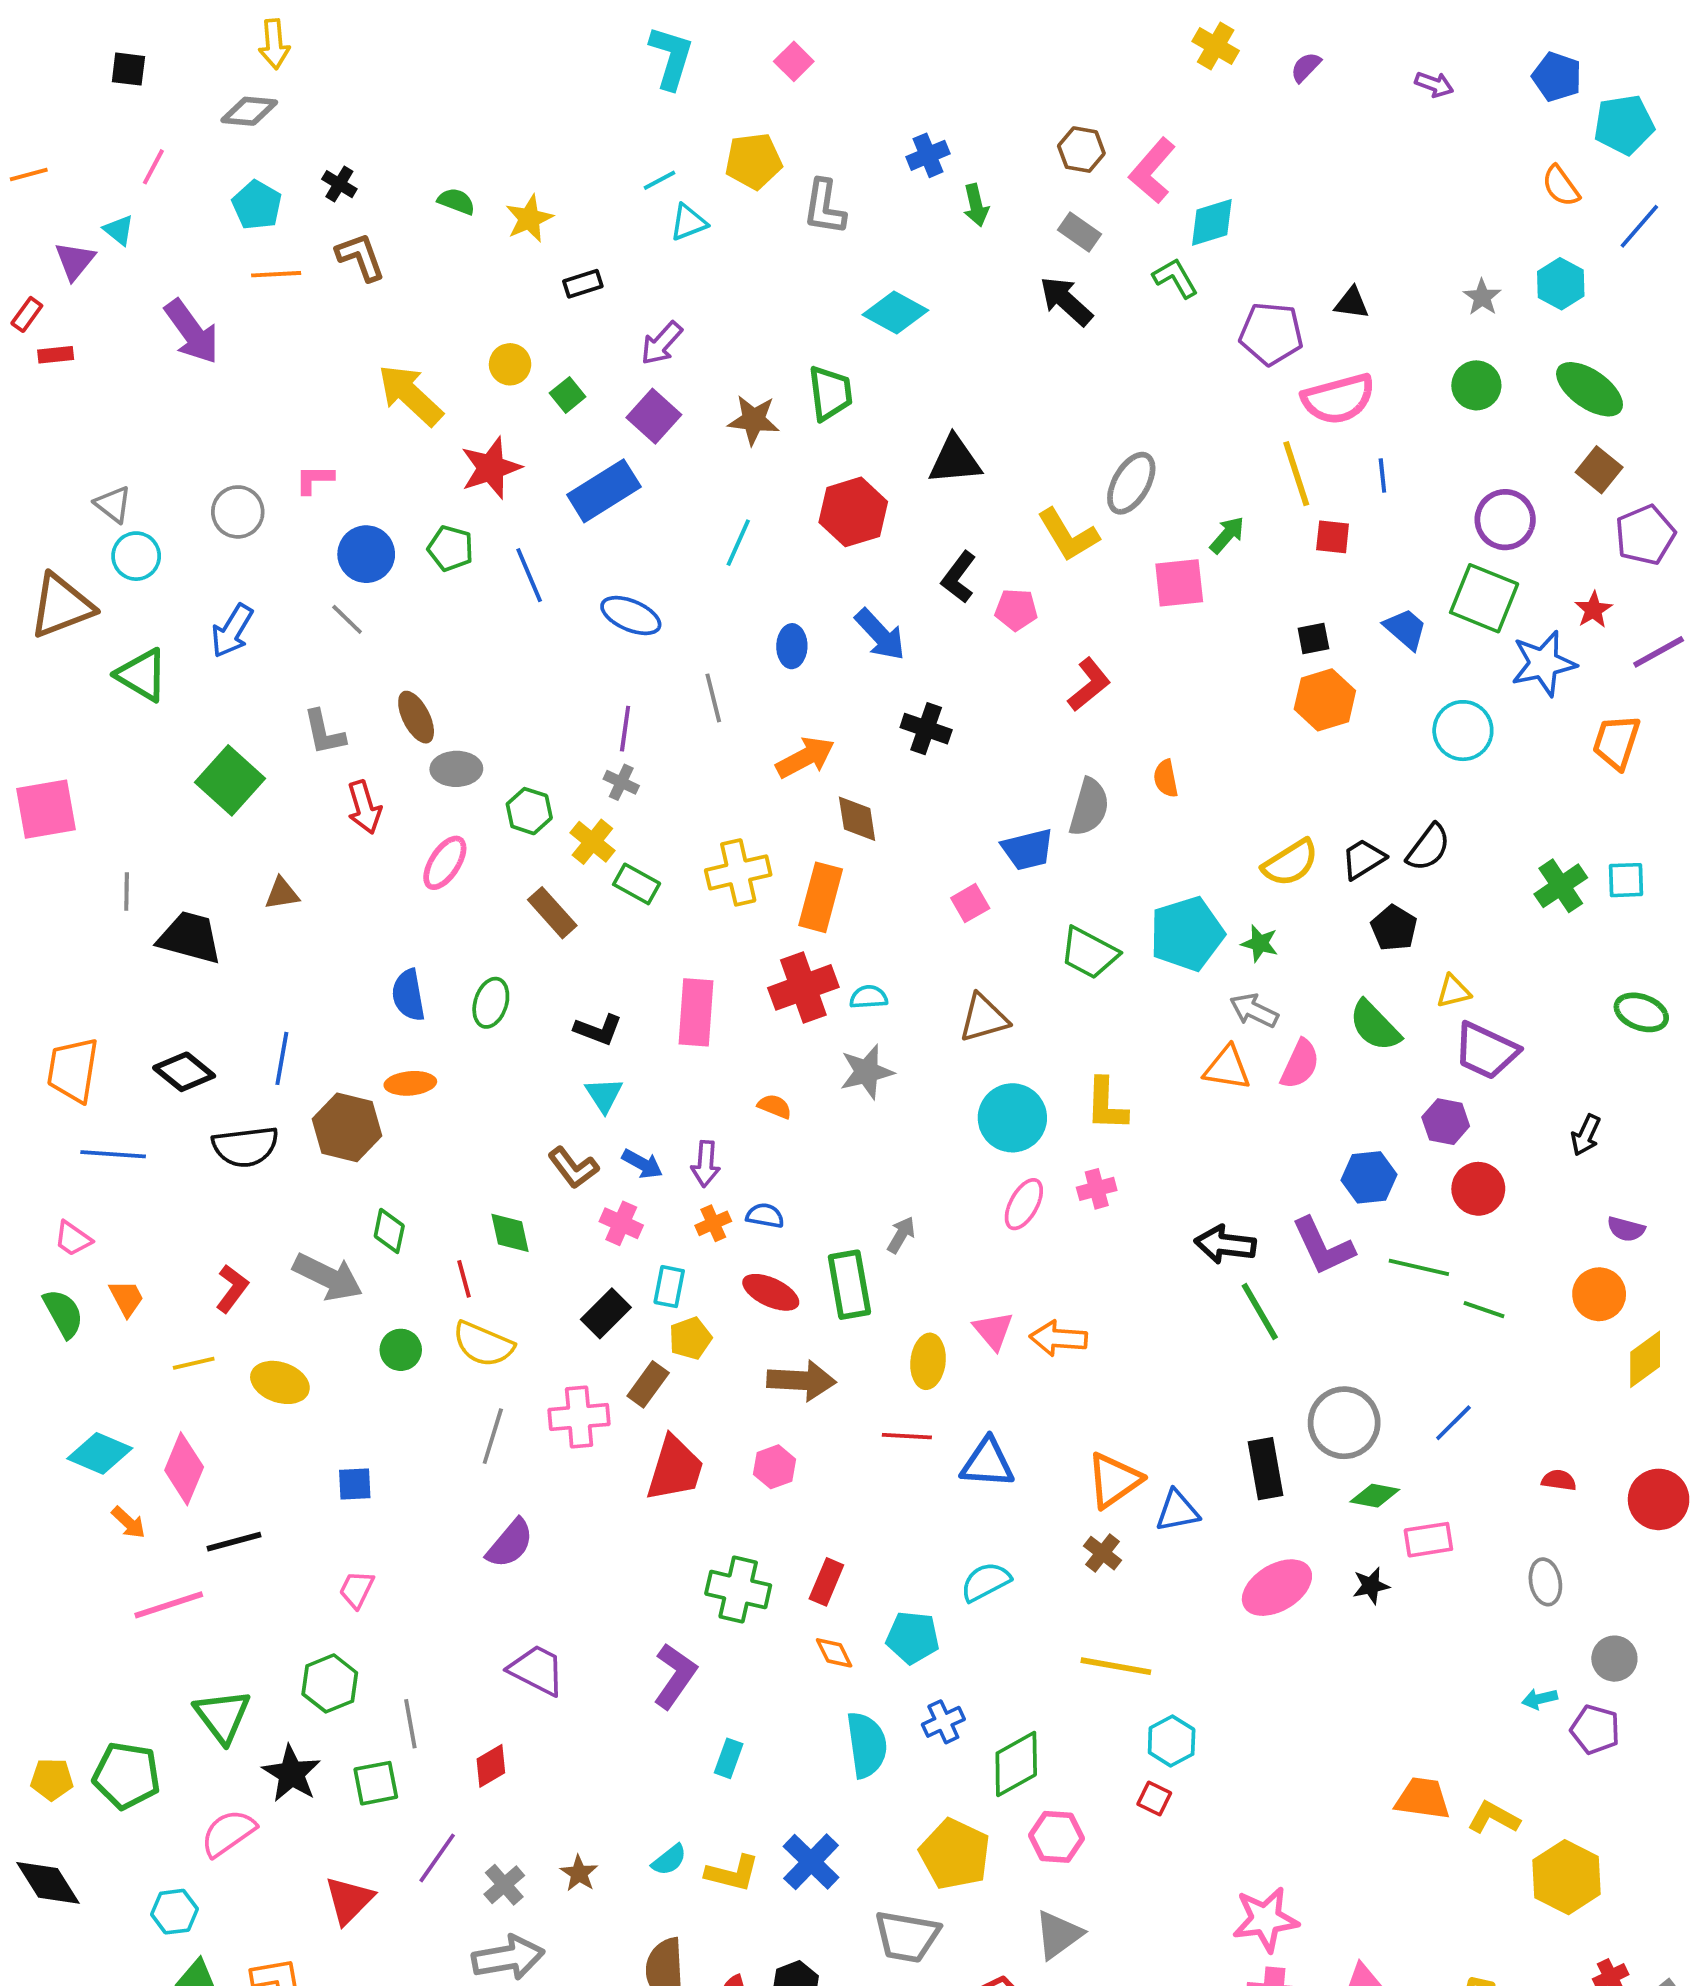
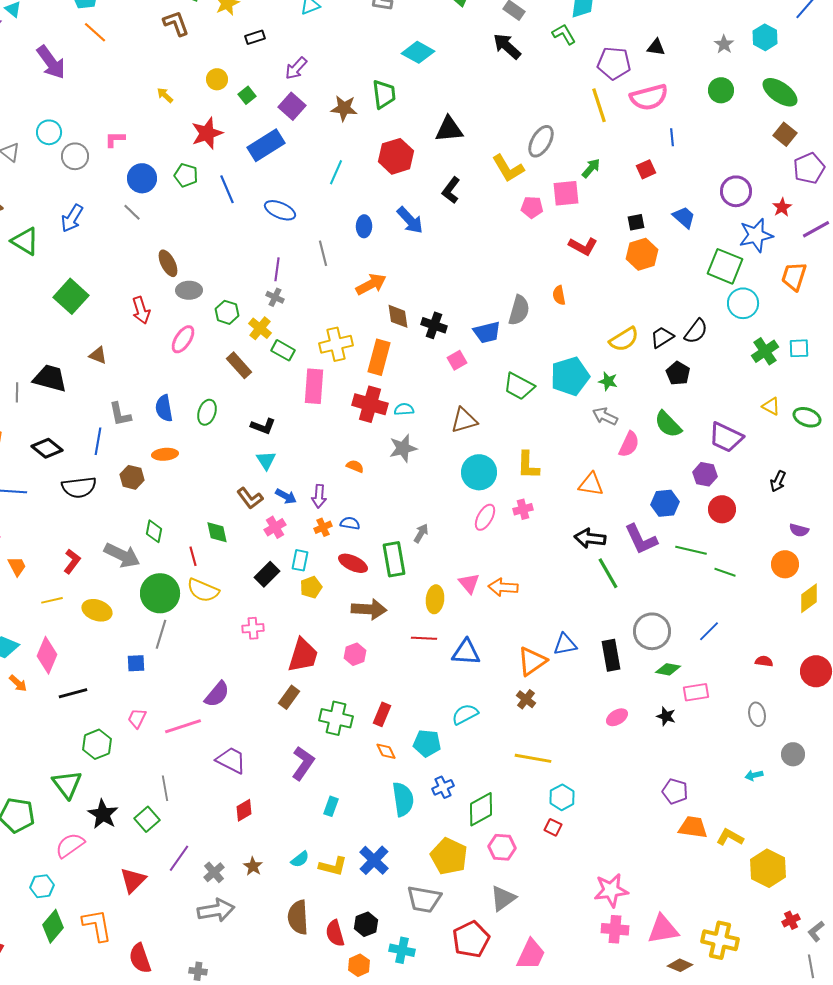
brown L-shape: (360, 257) -> (176, 23), moved
orange line: (276, 274) -> (95, 32), turned 45
yellow arrow: (410, 395) -> (165, 95), size x0.5
yellow line: (1296, 474) -> (599, 105), moved
purple circle: (1505, 520) -> (736, 191), moved
red square: (1333, 537) -> (646, 169), turned -30
cyan circle: (136, 556) -> (49, 132), moved
green square: (1484, 598) -> (725, 266), moved
pink pentagon: (1016, 610) -> (532, 207), moved
red L-shape: (1089, 685) -> (583, 246), moved, turned 68
black cross: (926, 729) -> (434, 325), moved
cyan circle: (1463, 731) -> (743, 303), moved
gray L-shape: (324, 732) -> (120, 414), moved
gray line: (127, 892) -> (17, 392), moved
brown triangle: (282, 894) -> (98, 355), turned 30
red cross: (803, 987) -> (370, 404), turned 36
yellow triangle: (1453, 991) -> (771, 406), moved, turned 42
pink rectangle: (696, 1012) -> (314, 386), moved
orange triangle: (1227, 1068) -> (591, 484), moved
brown hexagon: (347, 1127) -> (132, 477), size x0.7
pink cross: (621, 1223) -> (275, 527), turned 35
green circle: (401, 1350) -> (160, 593), size x1.8
brown rectangle: (648, 1384) -> (289, 697), moved
pink cross: (579, 1417) -> (253, 628), size x0.7
gray line: (493, 1436) -> (161, 634), moved
blue triangle: (1177, 1511) -> (565, 644), moved
black star: (1371, 1586) -> (666, 716), turned 30
pink ellipse: (1277, 1588) -> (617, 717), size x0.6
pink line: (169, 1605) -> (183, 726), moved
green hexagon: (330, 1683) -> (97, 744), moved
purple pentagon: (1595, 1729) -> (675, 791), moved
red diamond: (491, 1766) -> (244, 810), moved
green square: (376, 1783) -> (147, 819), turned -30

